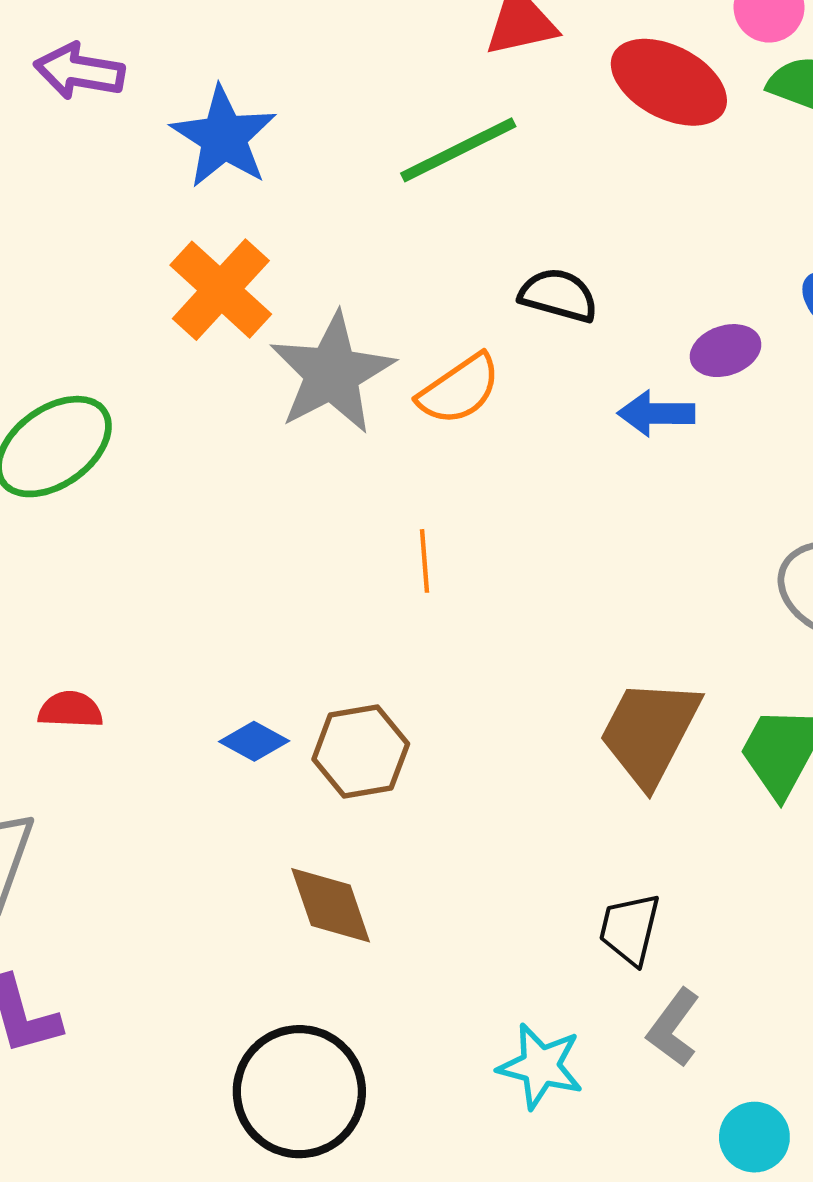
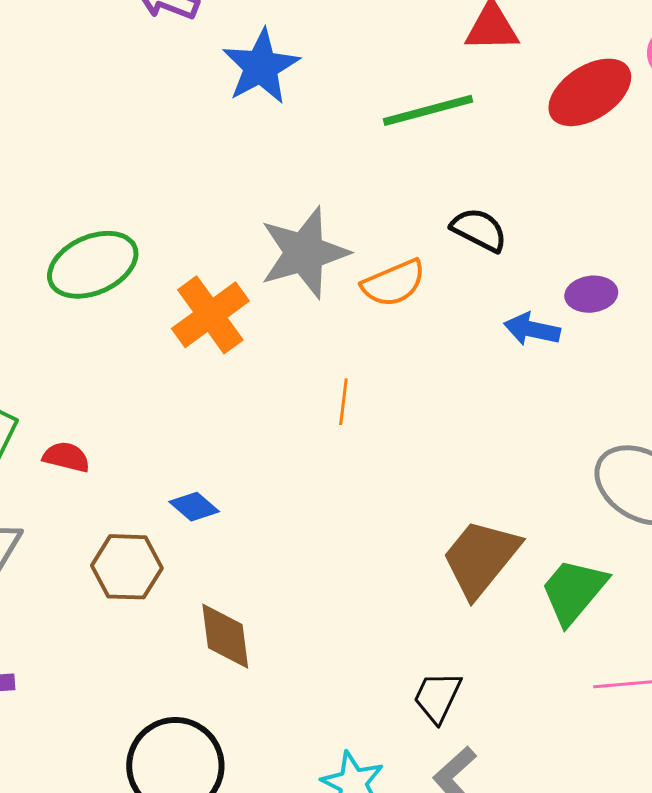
red ellipse: (669, 82) -> (590, 92), turned -72
orange cross: (221, 290) -> (210, 315), moved
brown hexagon: (361, 752) -> (127, 567), moved

